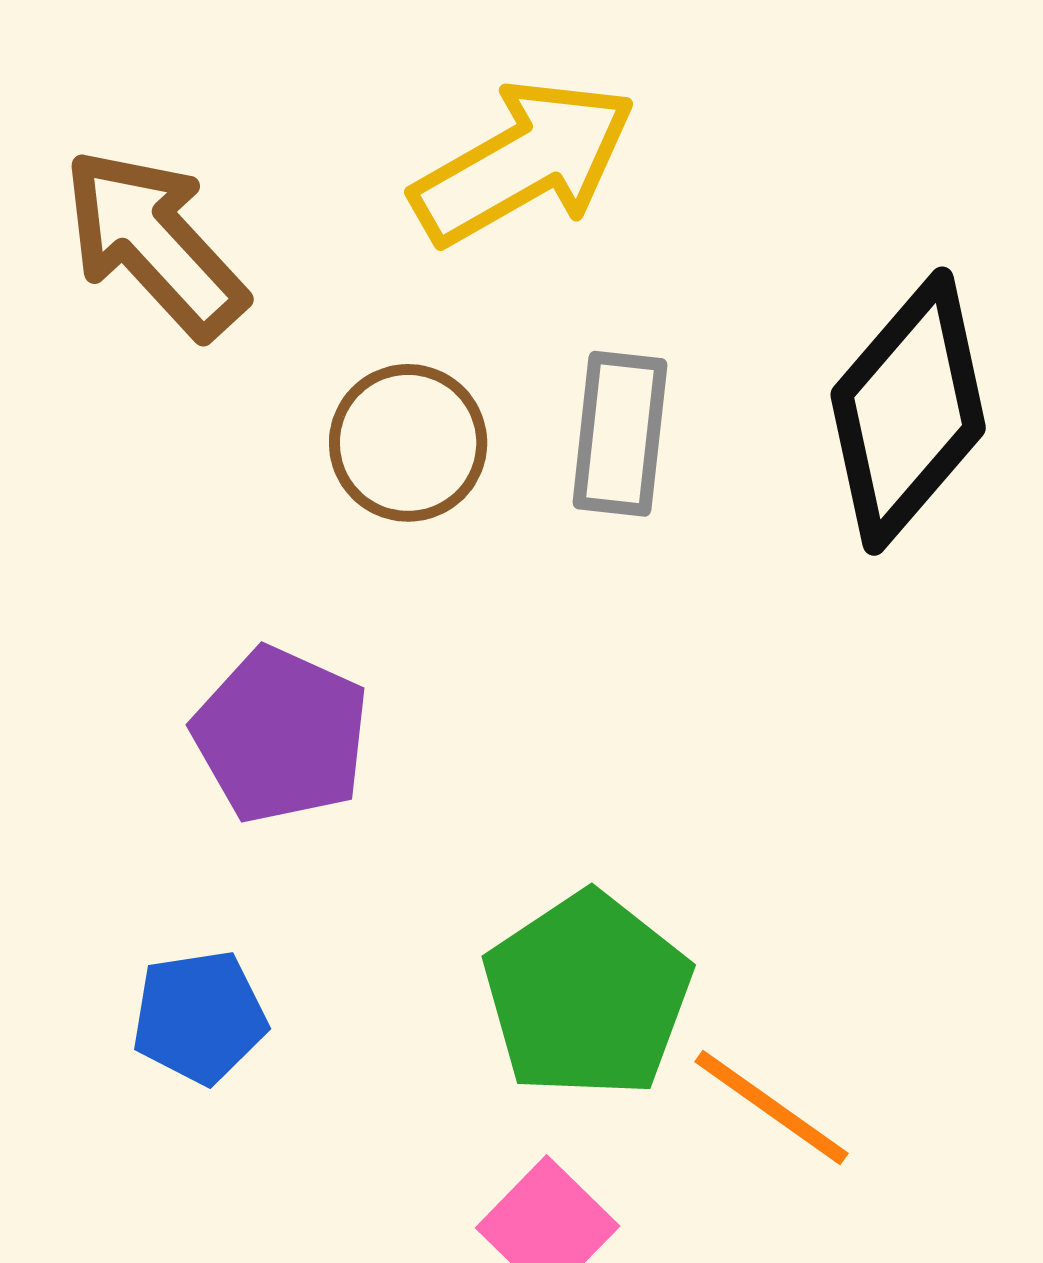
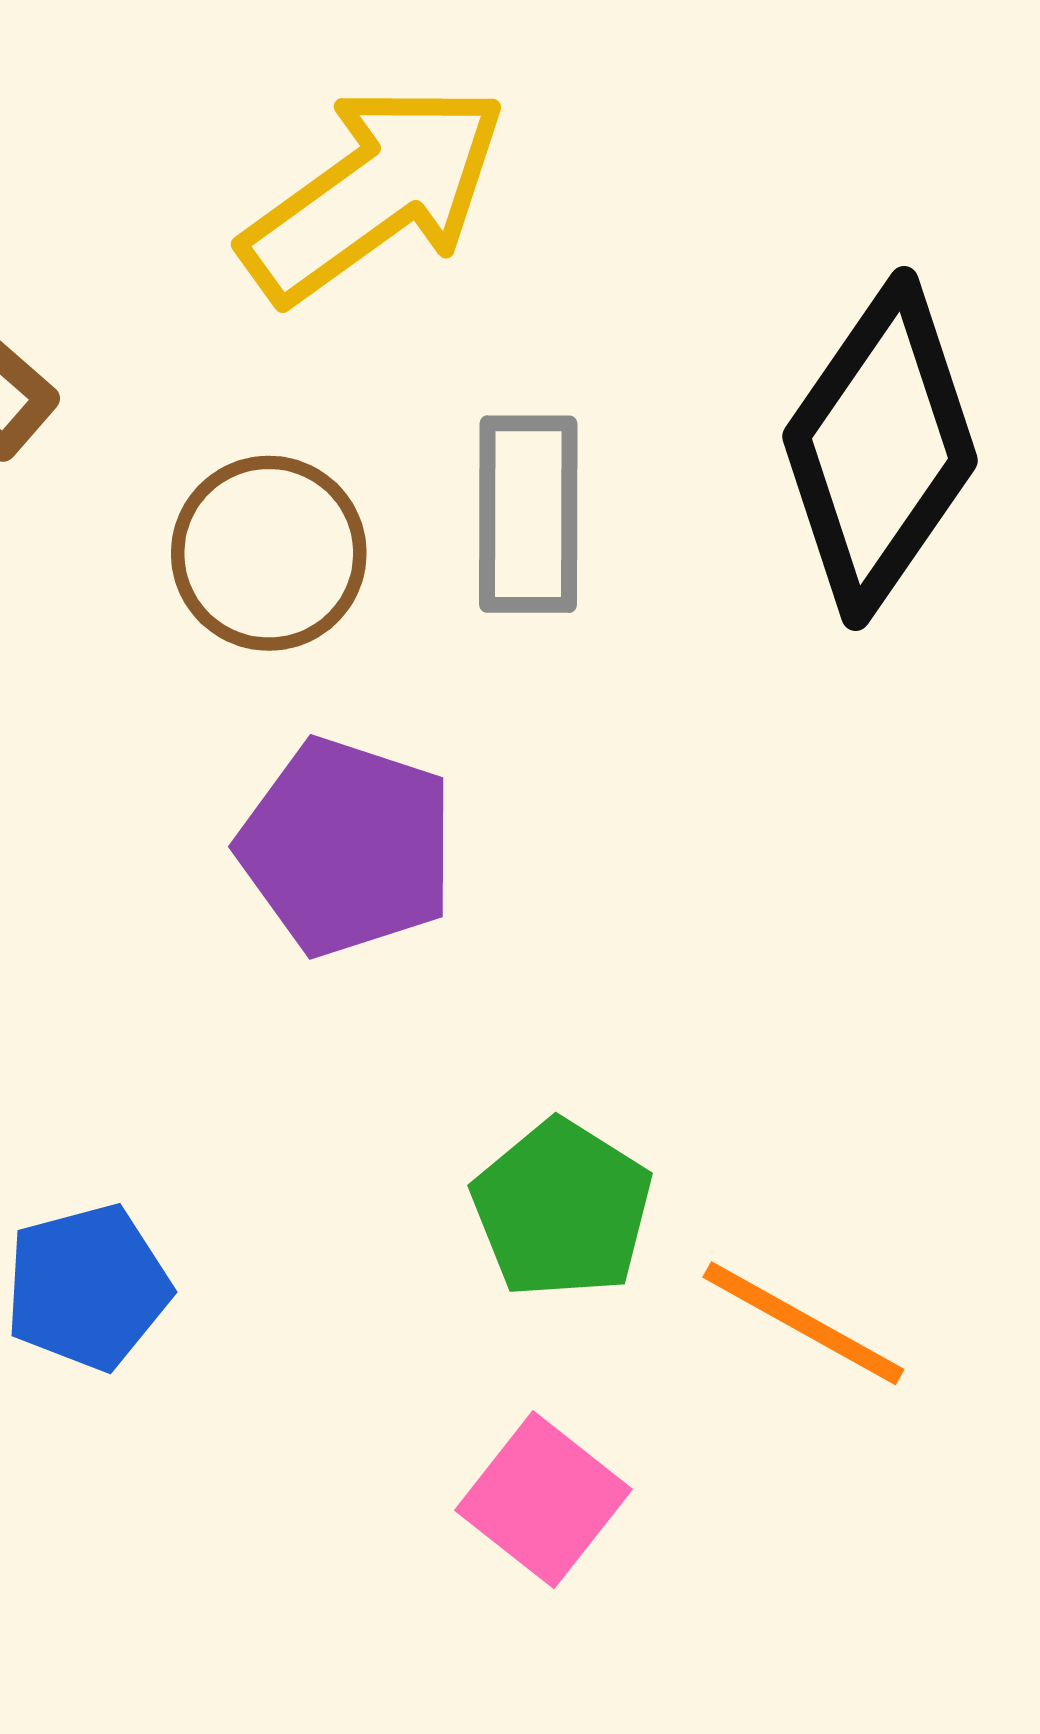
purple pentagon: (281, 735) -> (347, 847), moved
green pentagon: (587, 995) -> (562, 1209), size x0.7

